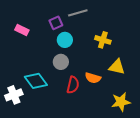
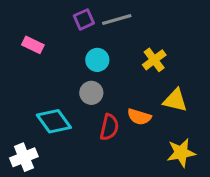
purple square: (56, 23) -> (84, 19), moved
yellow cross: (103, 40) -> (154, 60), turned 35
white cross: (14, 95) -> (24, 157), moved

